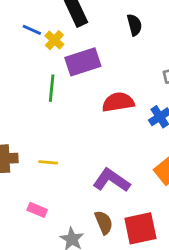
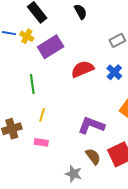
green line: (52, 88) -> (32, 84), moved
yellow line: (48, 162) -> (42, 115), moved, turned -64
pink rectangle: (37, 210) -> (41, 142), moved

